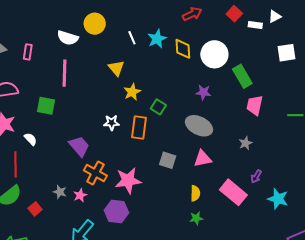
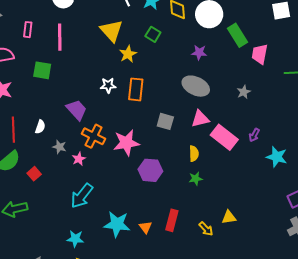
pink rectangle: (28, 52) -> (28, 30), moved
yellow triangle: (116, 68) -> (111, 31), size x1.4
pink trapezoid: (255, 105) -> (260, 54), moved
green square: (158, 107) -> (153, 34), moved
white semicircle: (31, 139) -> (40, 127), moved, turned 64
gray star: (246, 143) -> (244, 92), moved
gray star: (60, 192) -> (59, 147), moved
pink rectangle: (233, 192) -> (224, 137), moved
purple hexagon: (116, 212) -> (150, 170), moved

